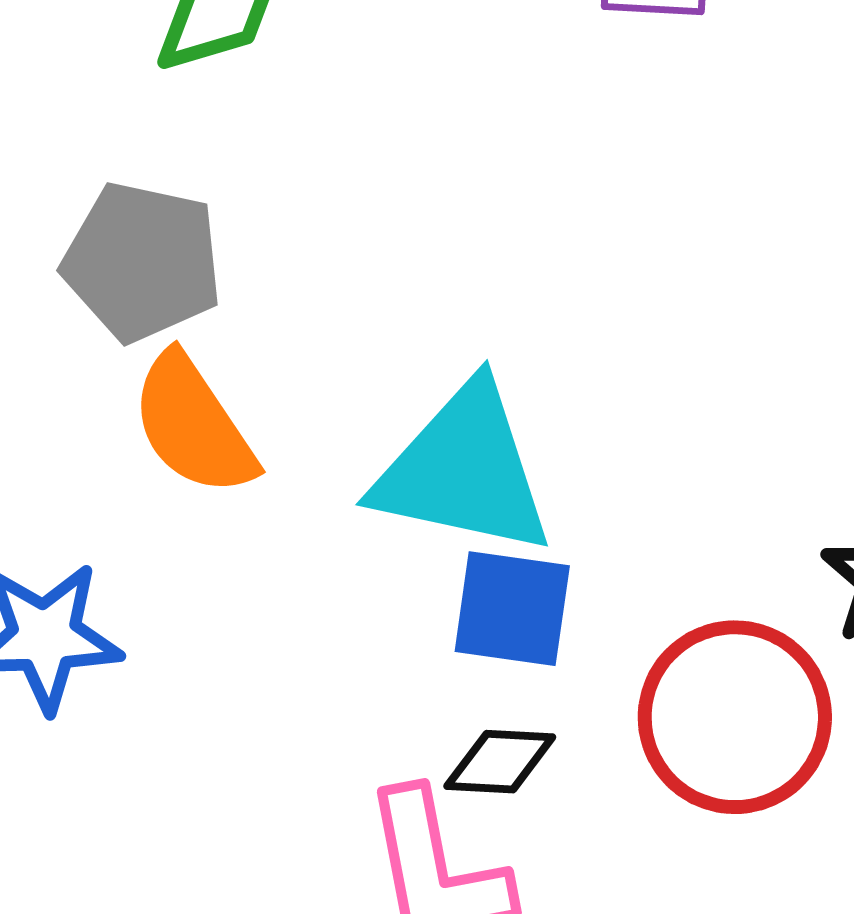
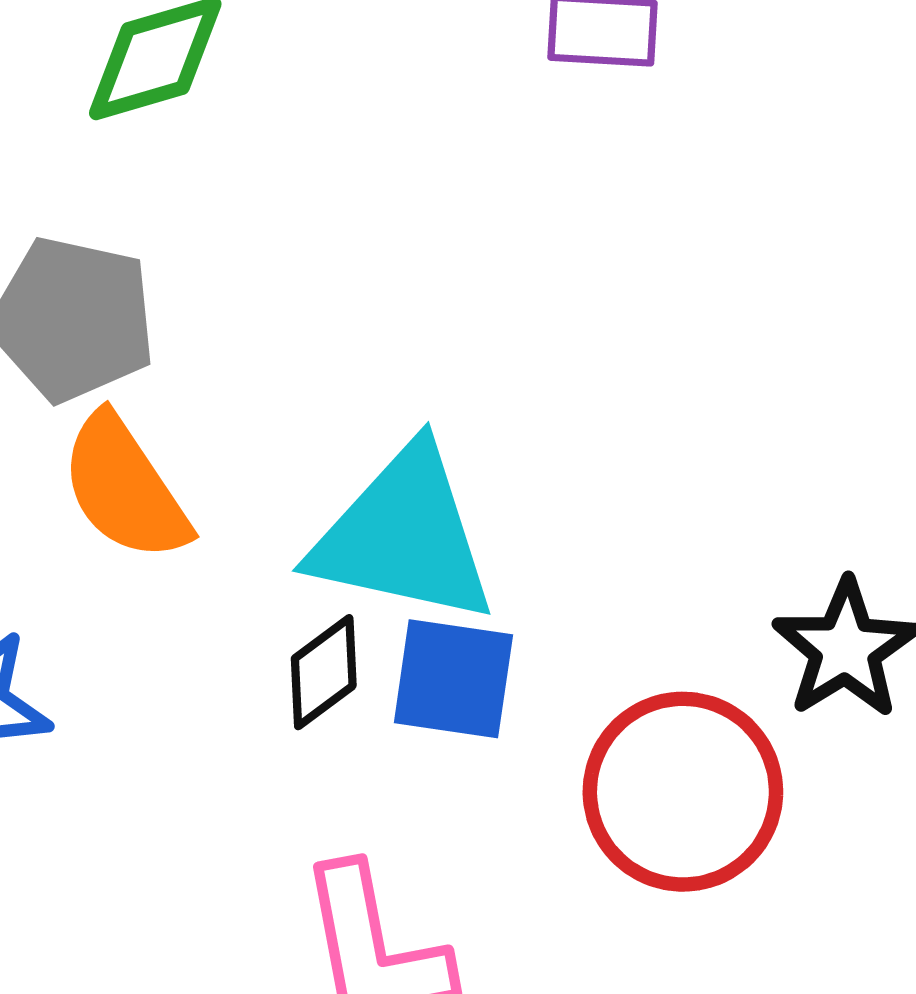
black diamond: (500, 762) -> (324, 672), moved, turned -40

